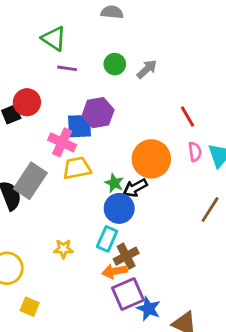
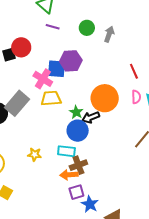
gray arrow: (147, 69) -> (109, 34), turned -35
cyan rectangle: (107, 239) -> (66, 151), turned 66
purple square: (128, 294) -> (76, 192), size x0.7

